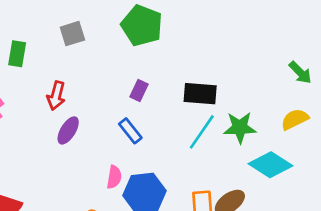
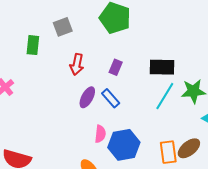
green rectangle: (17, 54) -> (33, 45), moved
red arrow: (56, 96) -> (77, 64), moved
purple ellipse: (68, 130) -> (87, 97), moved

